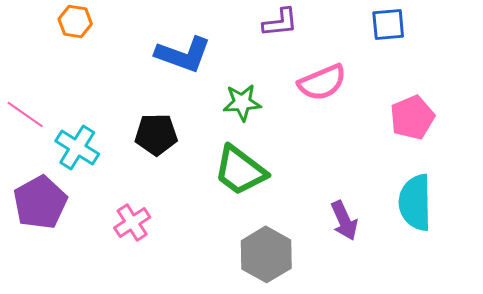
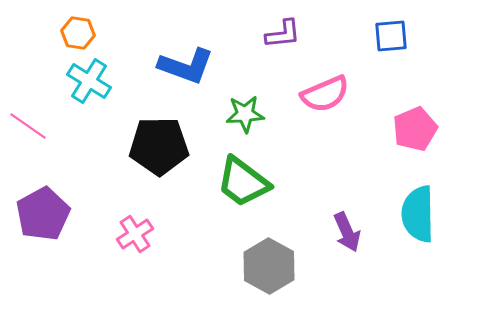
black pentagon: (156, 134) -> (159, 146), size x1.4
cyan cross: (77, 147) -> (89, 81), moved

